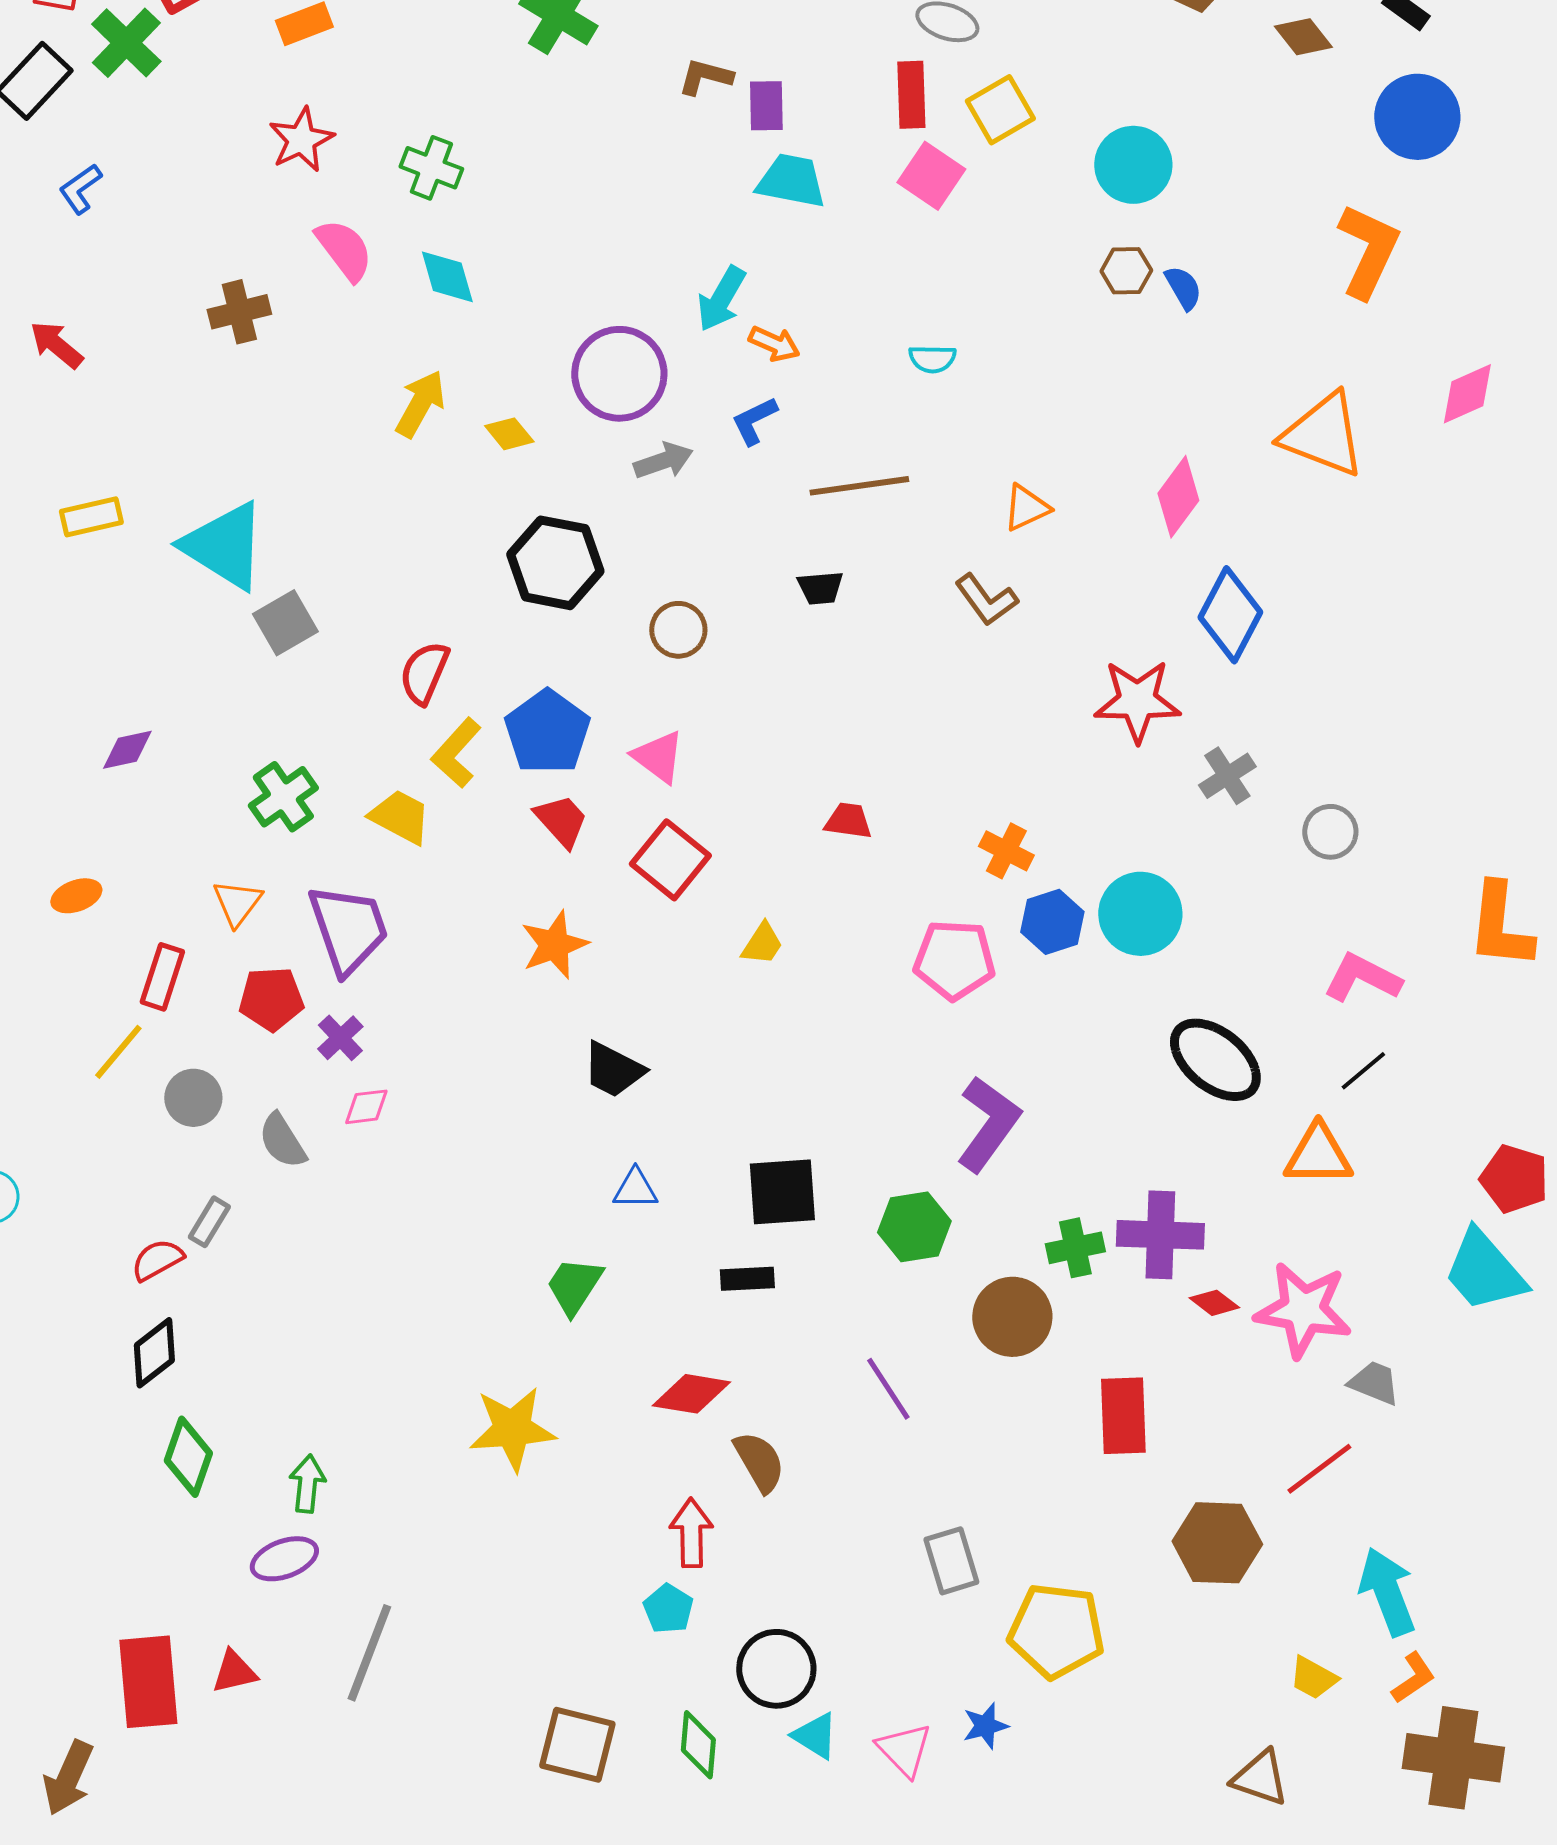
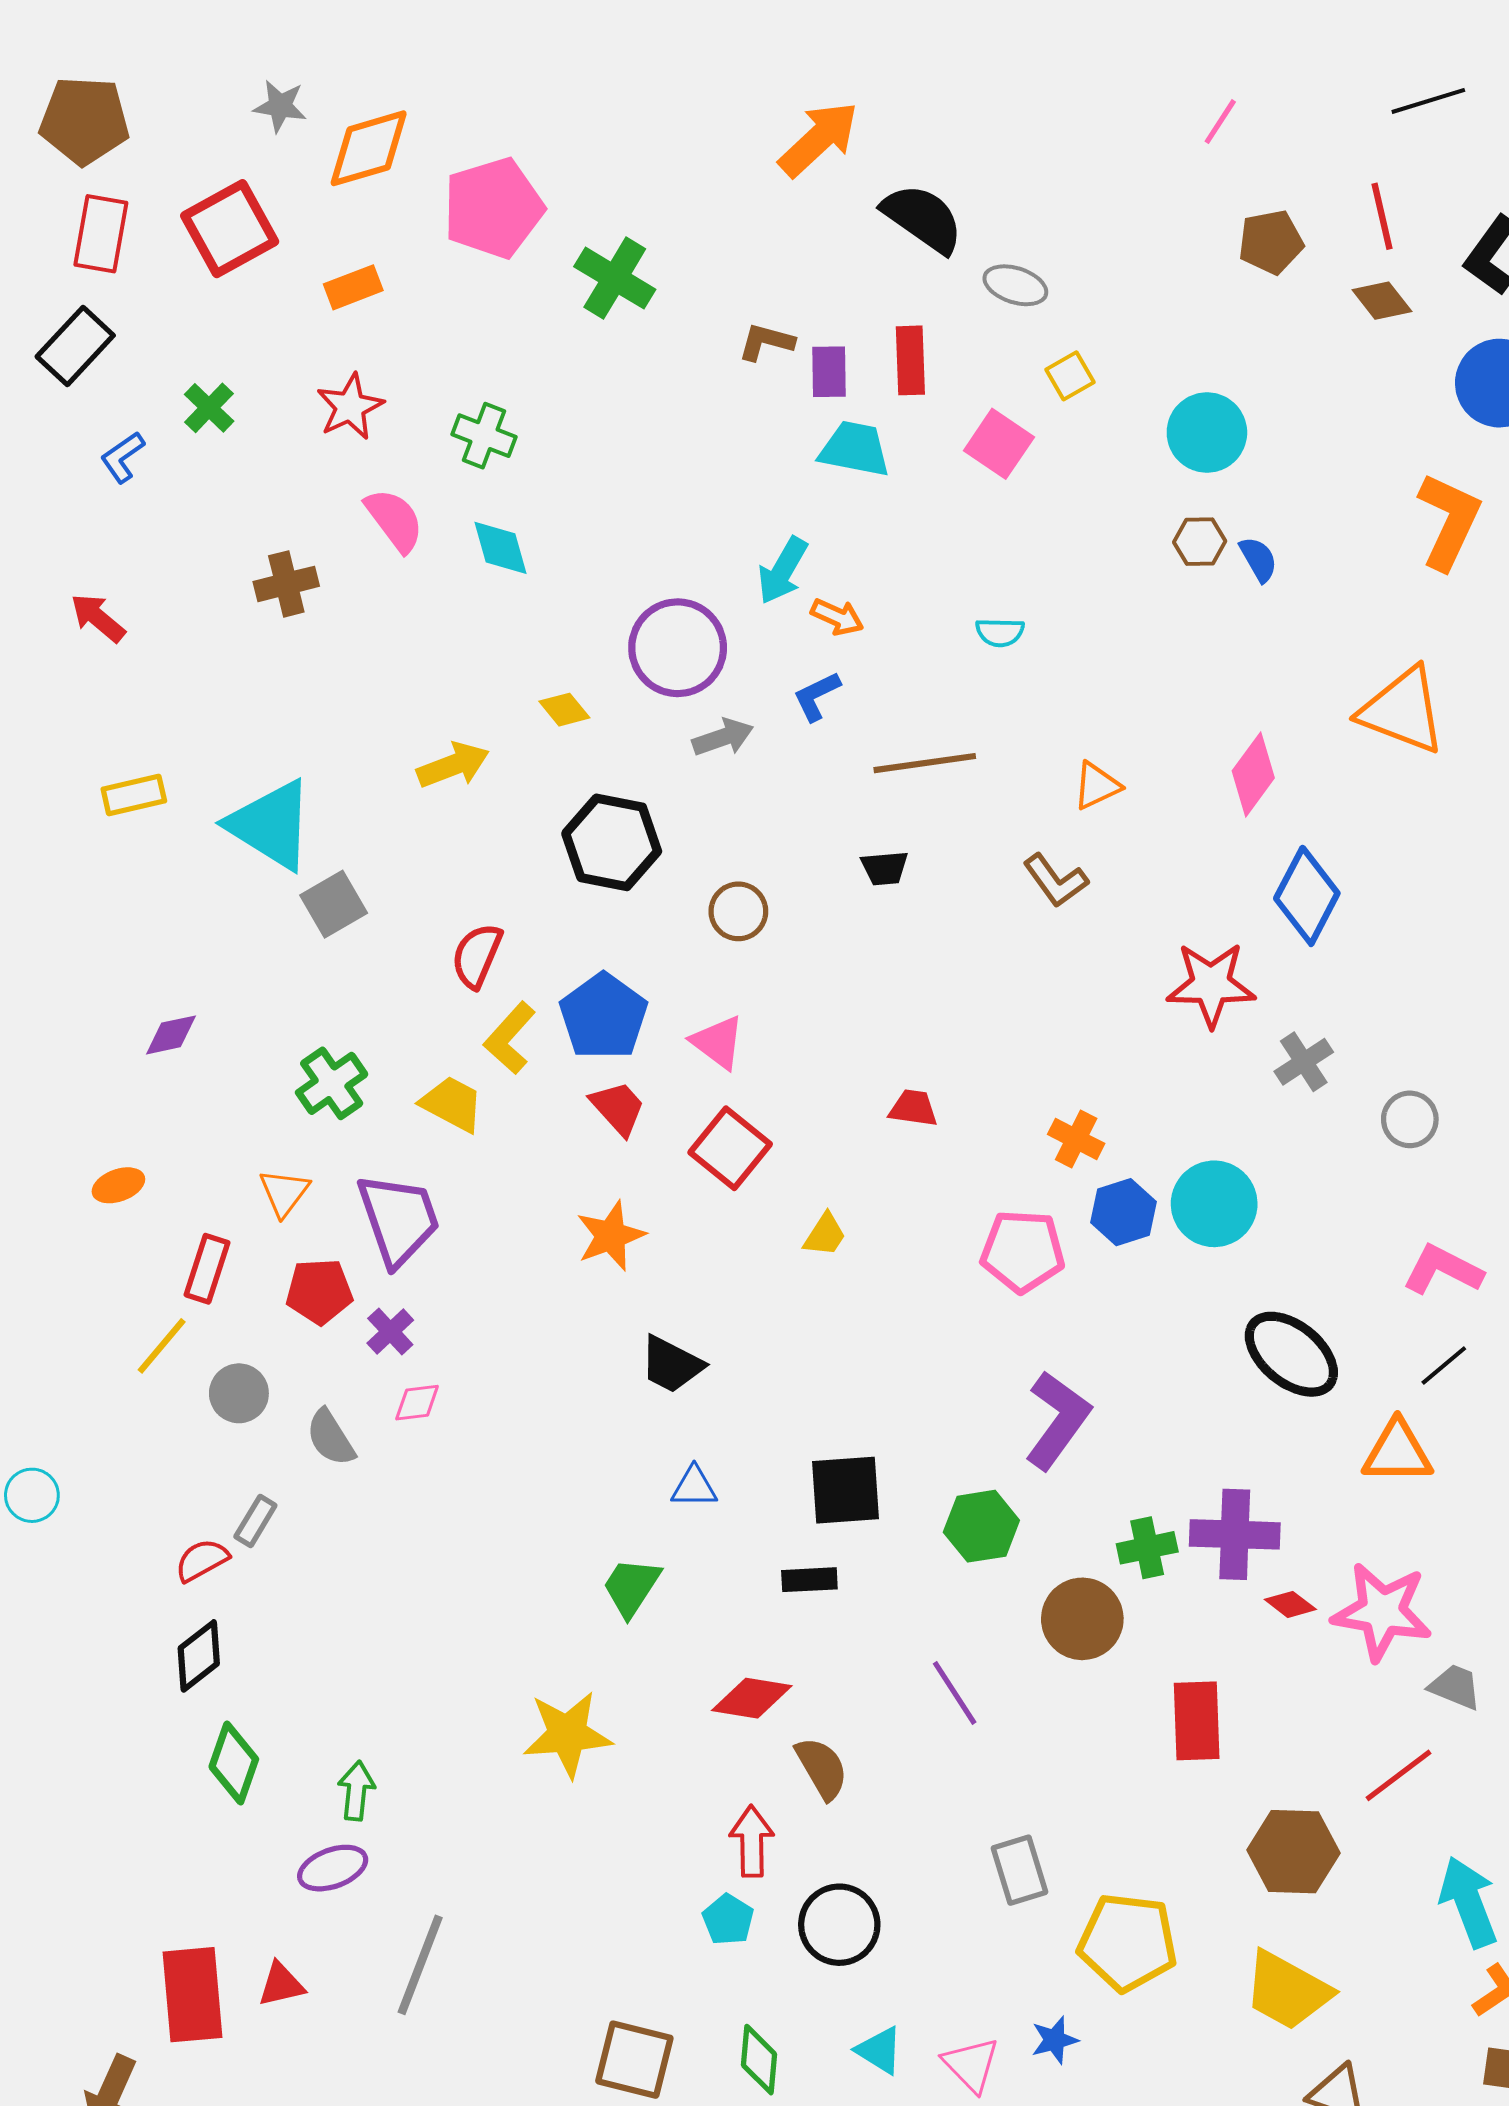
green cross: (126, 43) -> (209, 408), moved, size x0.7
red rectangle: (911, 95) -> (910, 360), moved
yellow square: (1000, 110) -> (1070, 376), size x0.7
yellow arrow: (420, 404) -> (453, 765), moved, turned 40
black circle: (776, 1669) -> (839, 1925), moved
yellow trapezoid: (1313, 1678) -> (1287, 1991), moved, size x1.8

